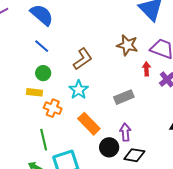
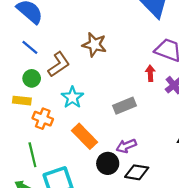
brown star: (127, 45) -> (94, 45), moved
brown L-shape: (83, 59) -> (59, 64), moved
purple arrow: (125, 132) -> (126, 146), turned -108

